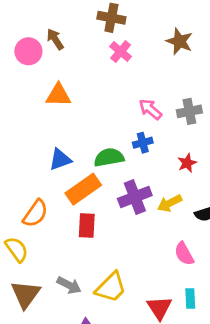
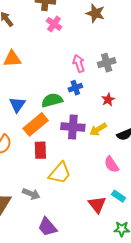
pink arrow: (150, 109) -> (79, 63), turned 36
blue triangle: (60, 159) -> (17, 105), turned -30
purple cross: (135, 197) -> (73, 127), turned 30
yellow trapezoid: (111, 287) -> (60, 173), moved
cyan rectangle: (190, 299) -> (119, 196), turned -48

